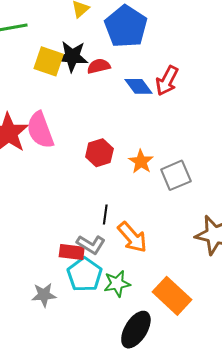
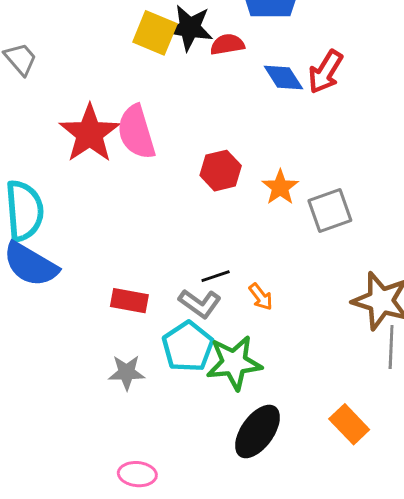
black line: (105, 214) -> (216, 276), moved, turned 60
orange arrow: (132, 237) -> (261, 297), size x0.6
red rectangle: (72, 252) -> (129, 301), moved
green star: (117, 284) -> (234, 363), size x1.4
orange rectangle: (172, 296) -> (349, 424), moved, size x0.7

